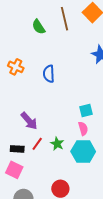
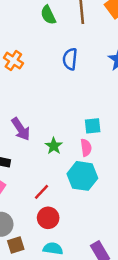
blue semicircle: (49, 74) -> (70, 59), moved
red line: (37, 144) -> (41, 192), moved
green star: (57, 144) -> (54, 146), moved

